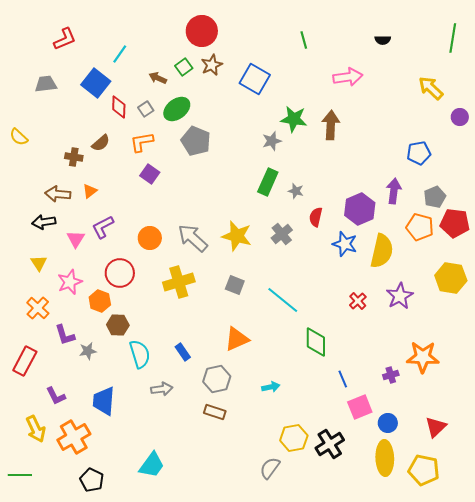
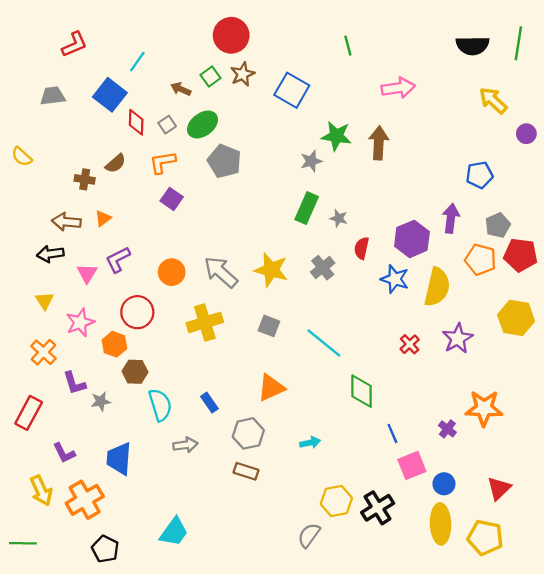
black semicircle: (383, 40) -> (473, 46), moved, size x1.8
purple cross: (391, 375) -> (447, 429), turned -35

